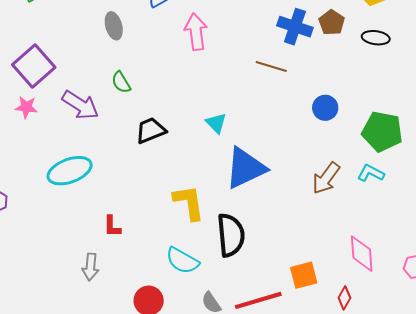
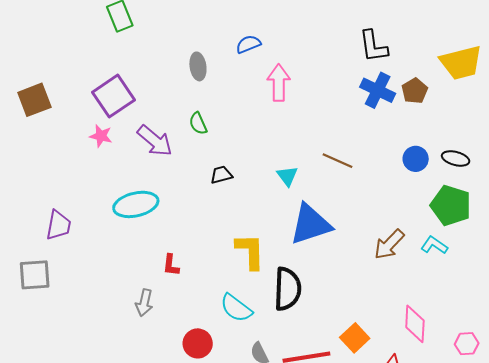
black ellipse: (376, 38) -> (456, 158), moved
brown line: (271, 67) -> (338, 161), moved
blue circle: (325, 108) -> (416, 159), moved
black trapezoid: (151, 130) -> (221, 175), size x0.7
orange square: (304, 275) -> (355, 338), turned -36

